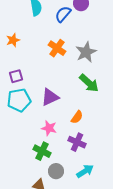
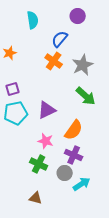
blue semicircle: (63, 14) -> (60, 39), moved
orange semicircle: (77, 117) -> (74, 130), size x1.5
gray circle: (56, 171) -> (65, 173), moved

